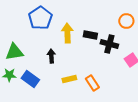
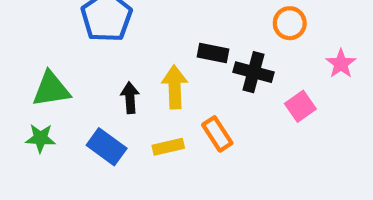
yellow arrow: (67, 33) -> (175, 87), moved
blue rectangle: (30, 79) -> (107, 147), moved
orange rectangle: (92, 83) -> (217, 134), moved

